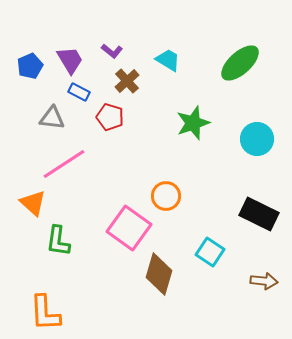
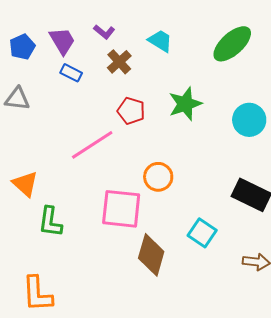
red pentagon: (110, 117) -> (131, 111), moved
gray triangle: (52, 118) -> (17, 99), moved
pink line: (64, 164) -> (92, 145), moved
pink square: (129, 228) -> (121, 209), turned -30

